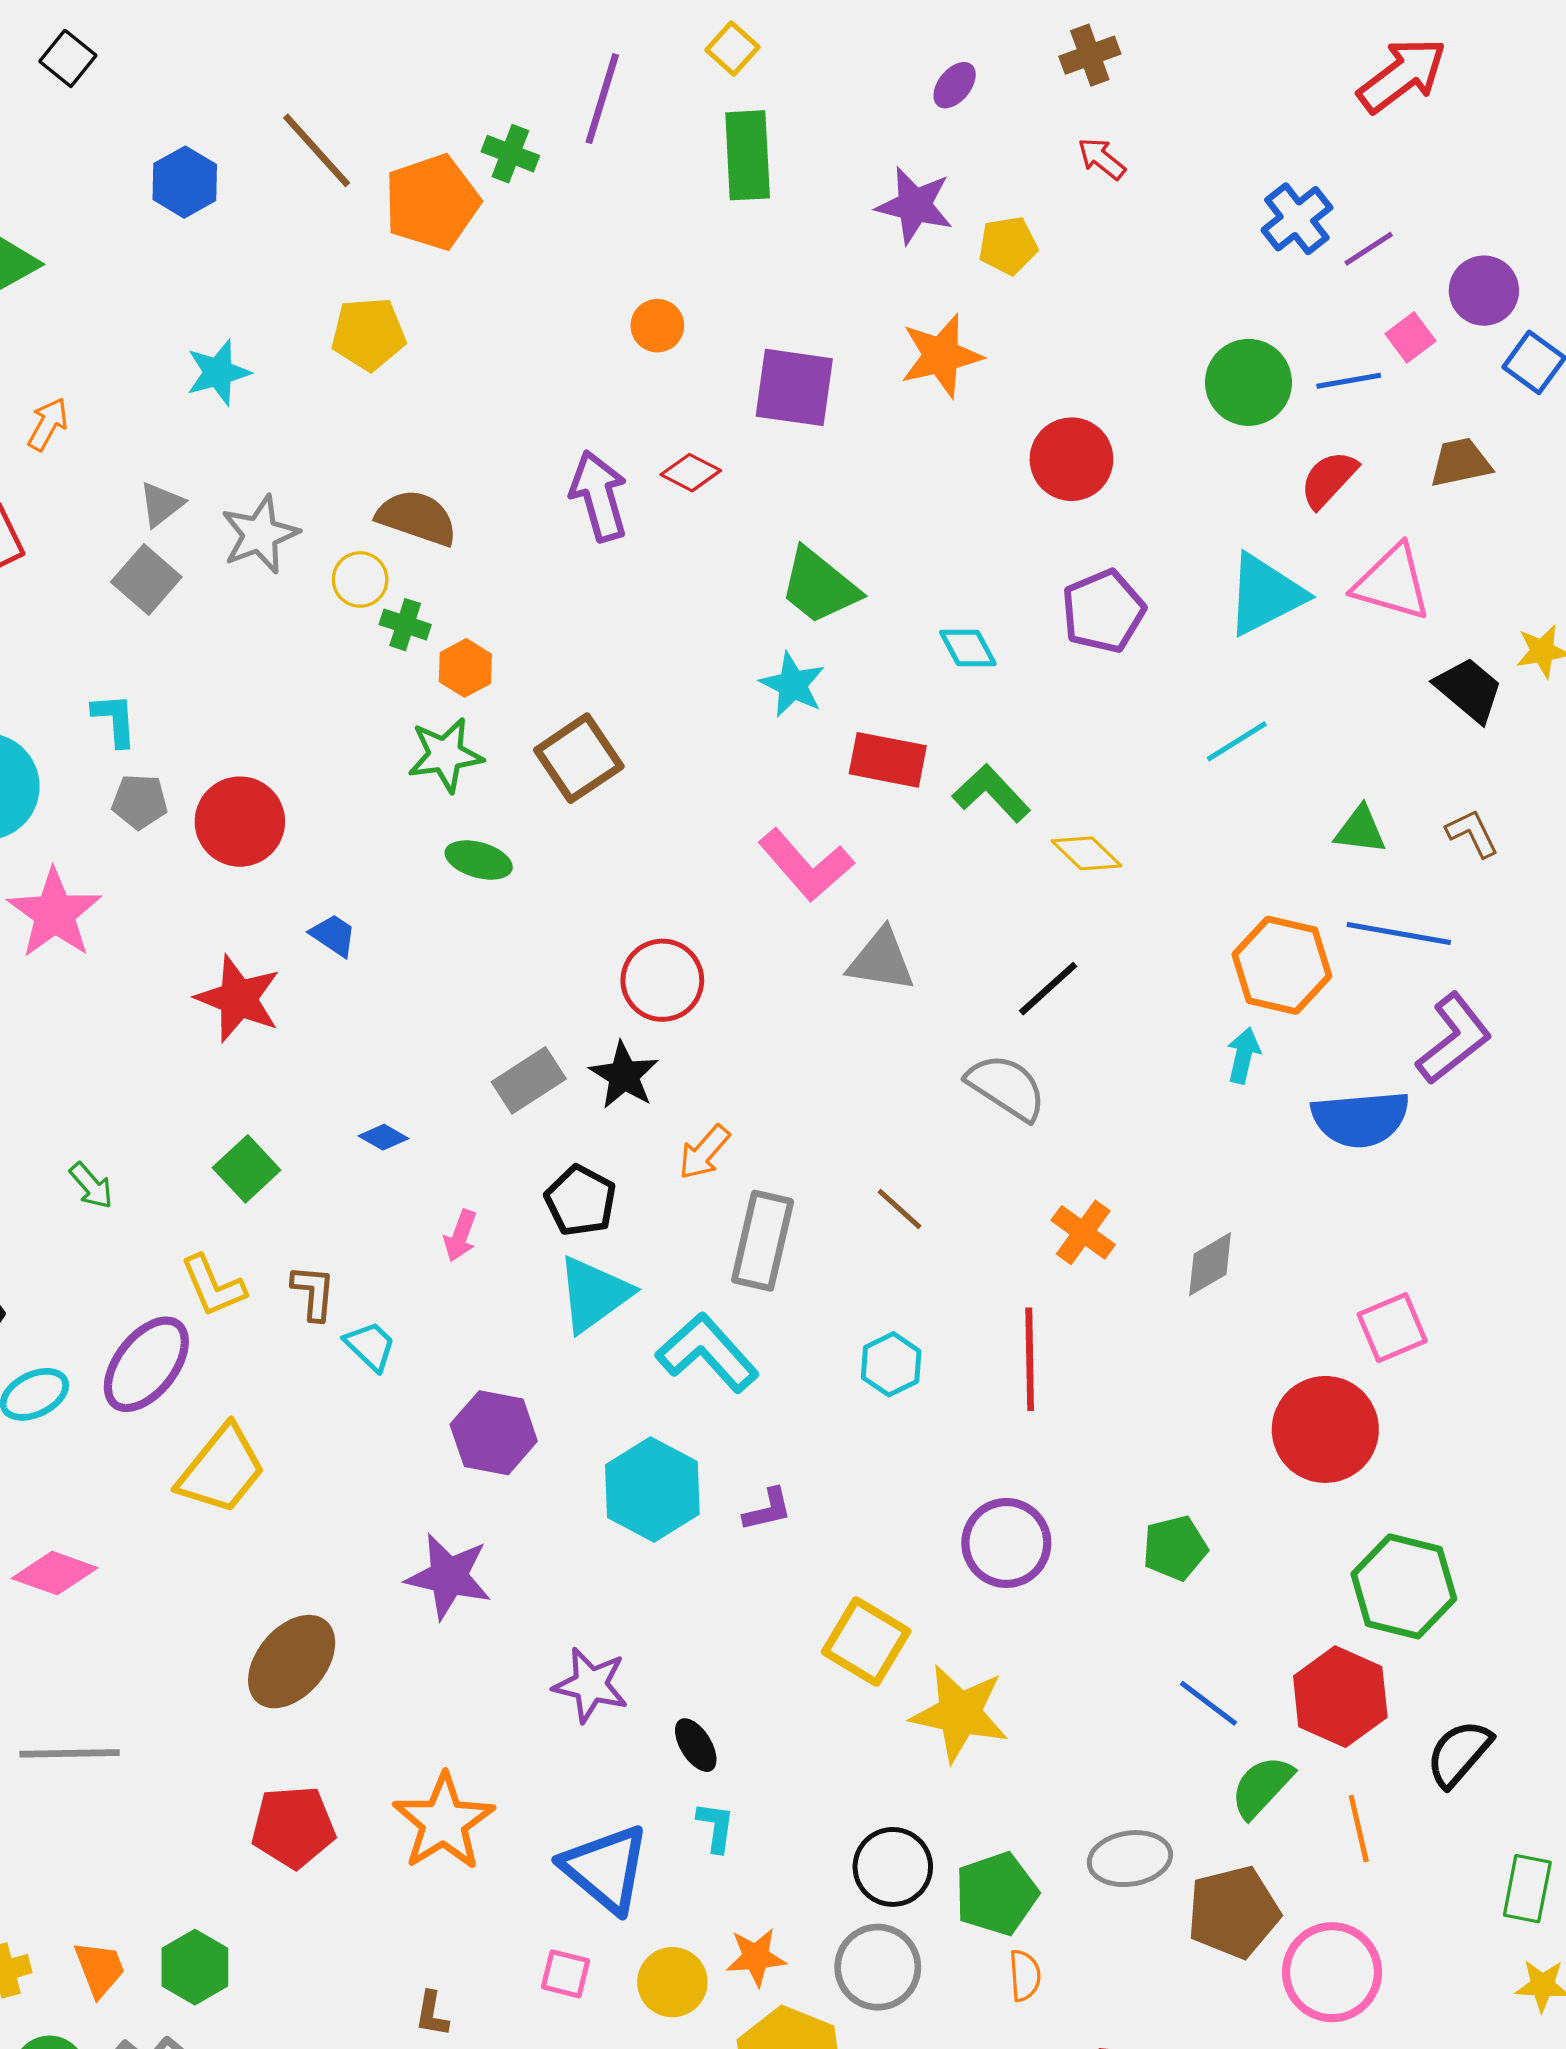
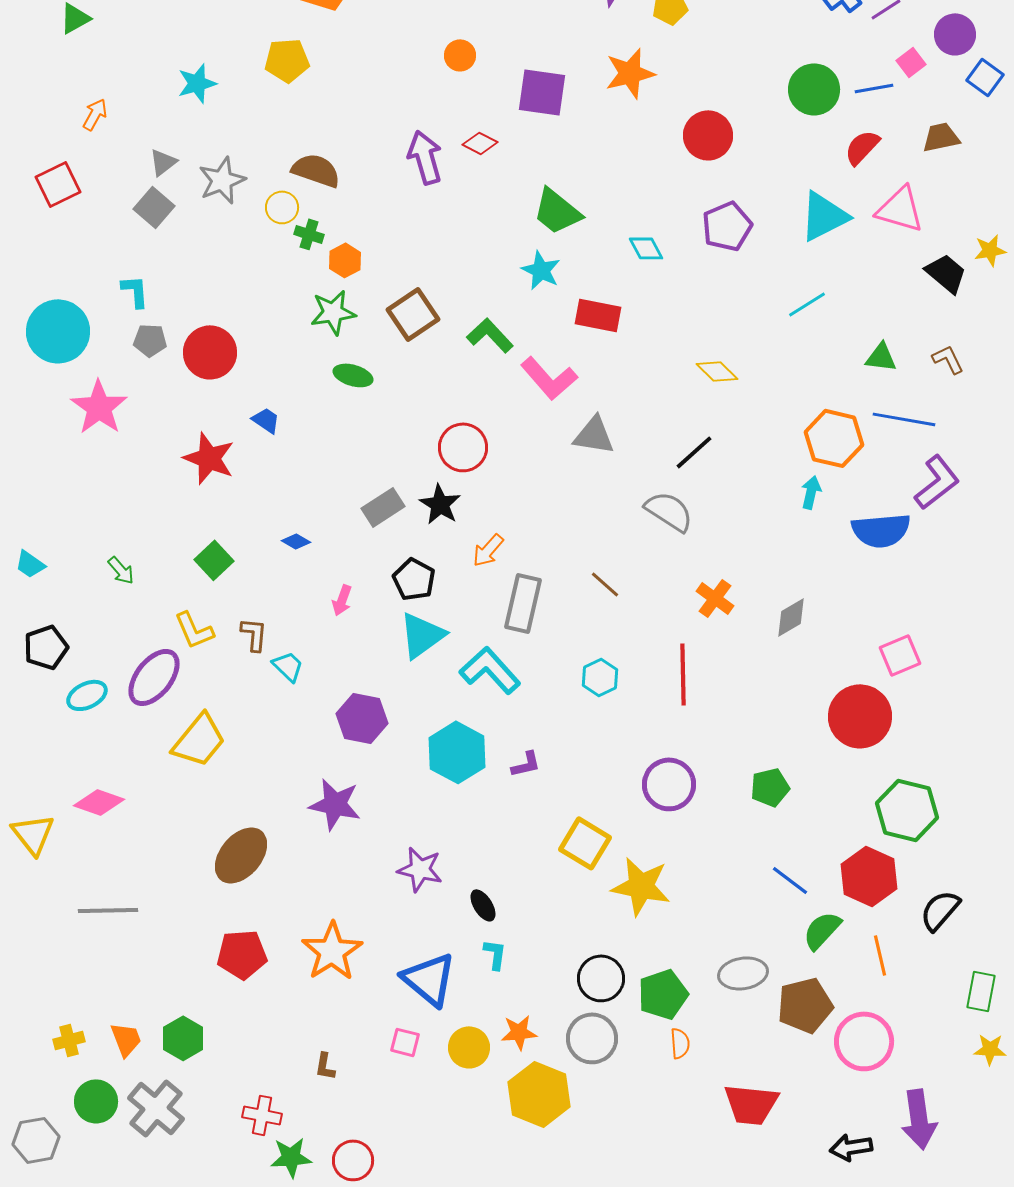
green L-shape: (991, 793) -> (490, 335), moved

